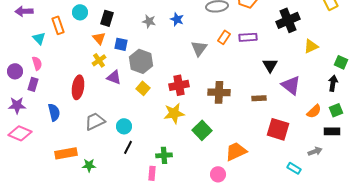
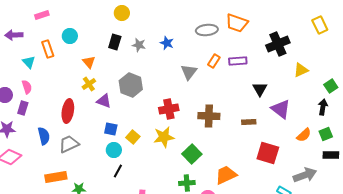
black rectangle: (107, 18) -> (115, 42), moved
blue square: (121, 44) -> (111, 129), moved
green square: (341, 62) -> (331, 86), turned 32
yellow square: (143, 88) -> (133, 137), moved
gray trapezoid: (95, 121) -> (69, 144), moved
black rectangle: (332, 131) -> (331, 155), moved
gray arrow: (315, 151) -> (305, 175), size x1.6
green cross: (164, 155) -> (187, 183), moved

